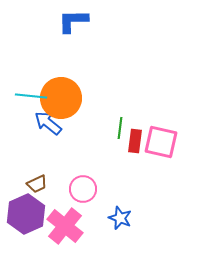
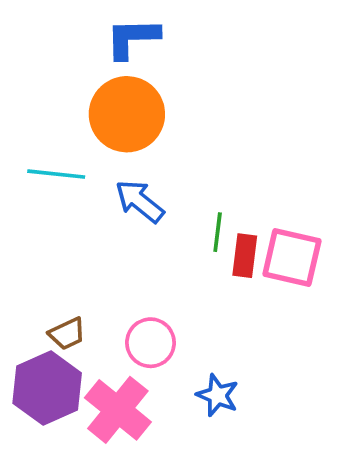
orange circle: (61, 98) -> (127, 114), moved
blue arrow: (48, 123) -> (140, 201), moved

